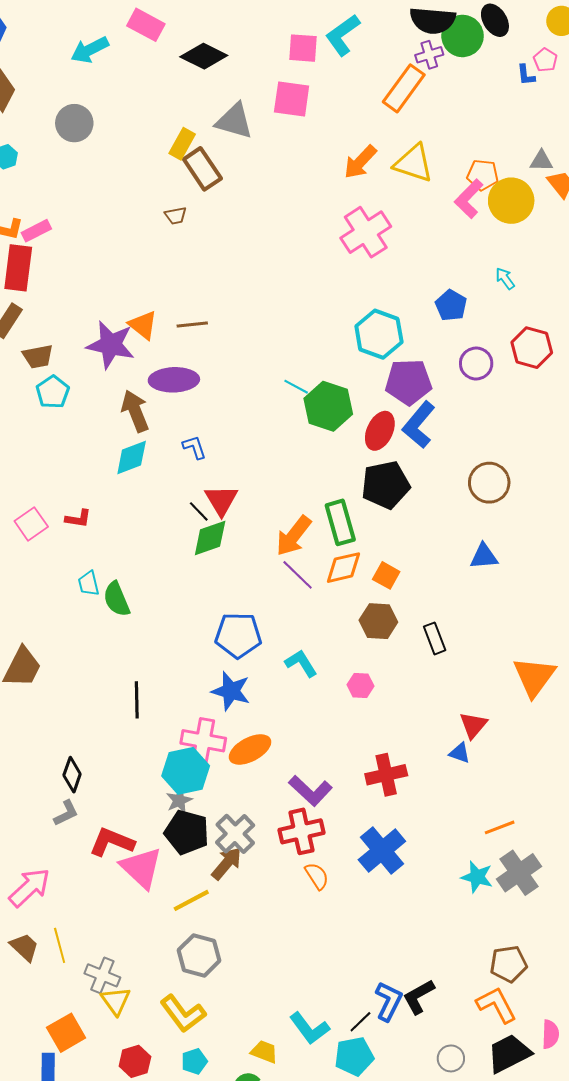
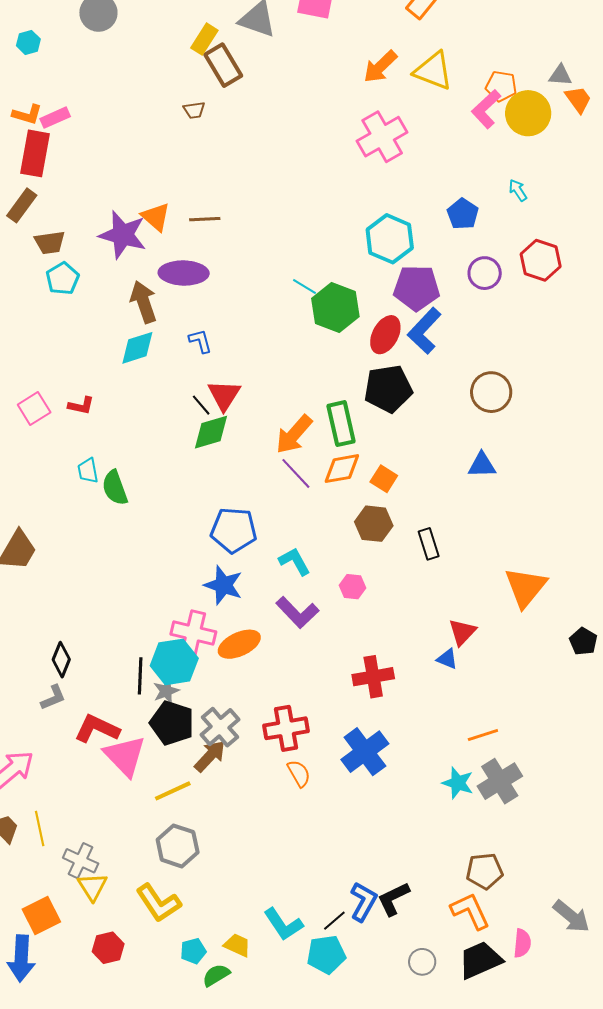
black line: (137, 700) -> (140, 676), moved
purple L-shape: (310, 791) -> (297, 612), moved
cyan pentagon: (194, 1061) -> (193, 951), moved

